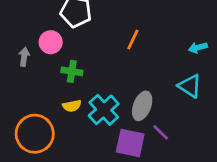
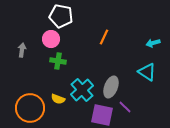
pink circle: (51, 42) -> (51, 39), moved
yellow semicircle: (72, 106) -> (58, 99), moved, turned 32

